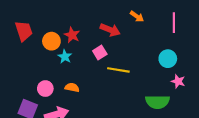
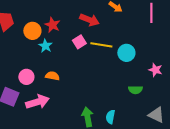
cyan circle: (168, 59) -> (126, 53), moved
yellow line: (118, 70) -> (101, 45), moved
green semicircle: (157, 102) -> (135, 90), size x0.6

